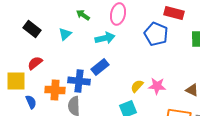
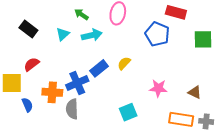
cyan arrow: (105, 38) -> (92, 35), moved
blue cross: (79, 81) -> (77, 83), turned -30
yellow semicircle: (137, 86) -> (124, 63), moved

